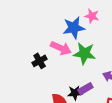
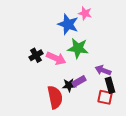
blue star: (74, 28) -> (68, 24), turned 30
pink arrow: (61, 48) -> (56, 58), moved

